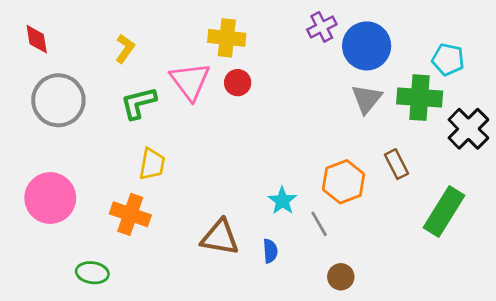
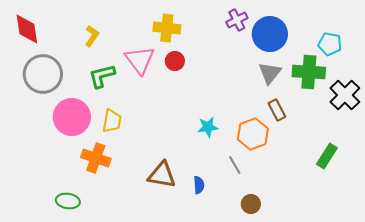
red diamond: (37, 39) -> (27, 29), size x1.4
brown rectangle: (396, 164) -> (277, 110), moved
pink circle: (50, 198) -> (72, 117), moved
cyan star: (282, 201) -> (208, 127), moved, turned 30
green rectangle: (444, 212) -> (327, 156), size x0.7

